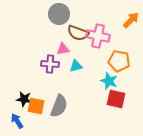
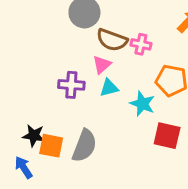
pink cross: (98, 36) -> (141, 44), size x0.6
pink triangle: (63, 49) -> (102, 65), moved, turned -32
cyan star: (109, 81) -> (142, 104), moved

